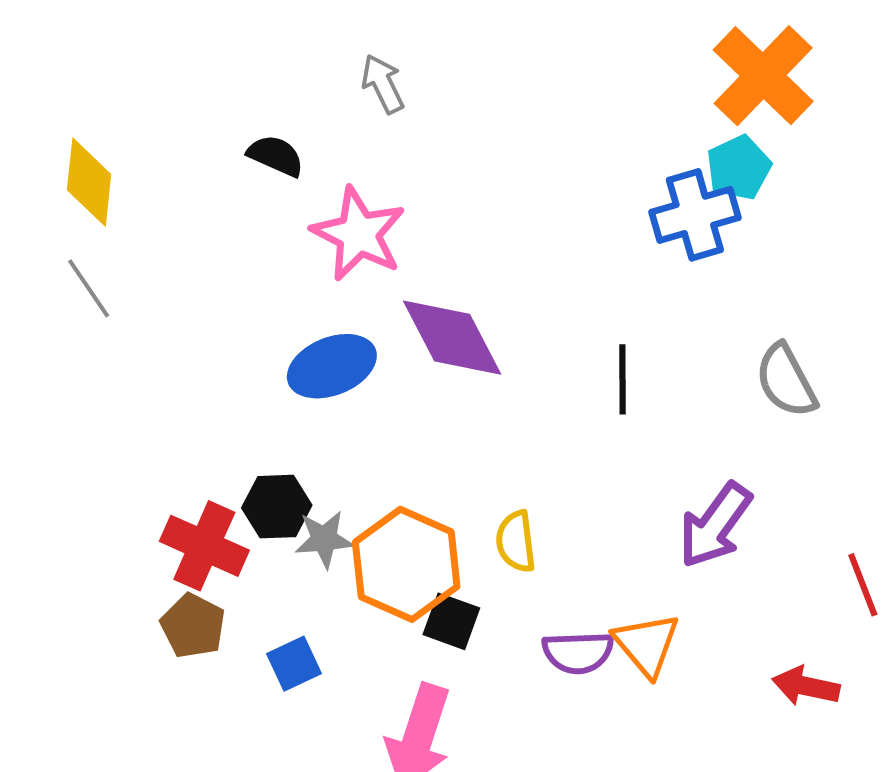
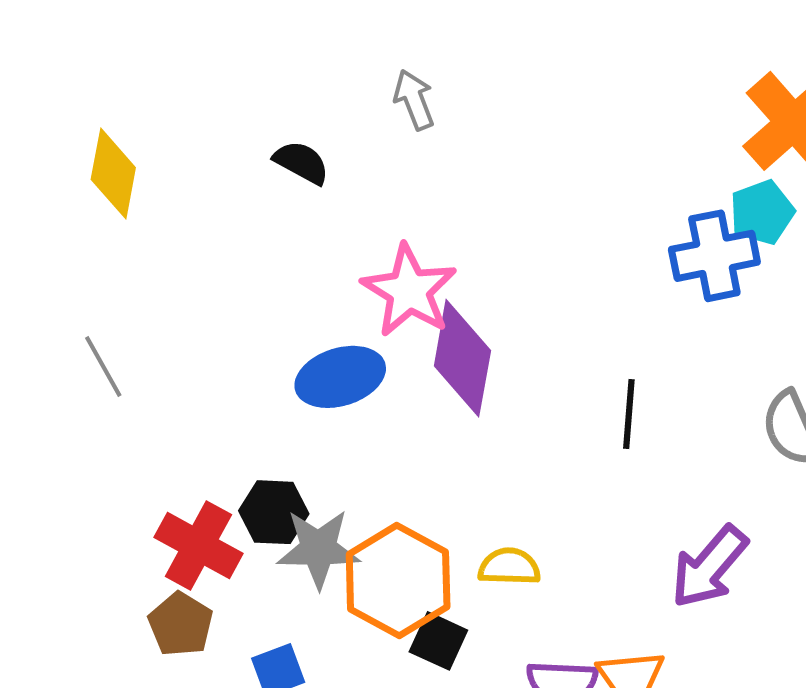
pink star: (358, 234) -> (409, 291), moved
gray line: (89, 288) -> (103, 366), moved
purple diamond: (452, 338) -> (462, 358), turned 33
gray star: (324, 539) -> (318, 549), size x1.4
yellow semicircle: (516, 542) -> (509, 567), turned 94

